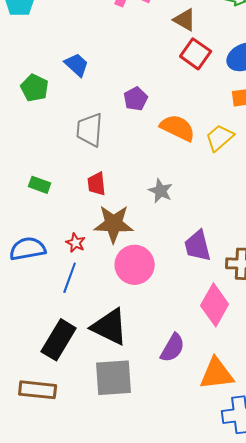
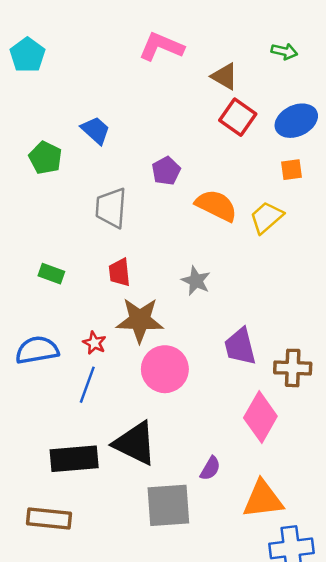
black rectangle: (59, 340) -> (74, 459), turned 54
purple semicircle: (173, 348) -> (210, 468), size x0.7
gray square: (114, 378) -> (168, 505), moved

